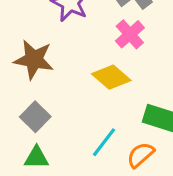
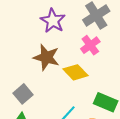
brown star: (34, 60) -> (46, 57), moved

